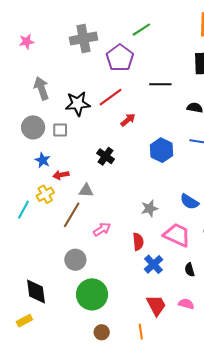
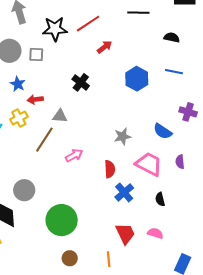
gray circle: (75, 260) -> (24, 190), moved

